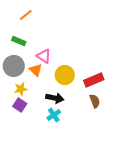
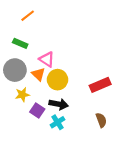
yellow circle: (65, 75) -> (58, 80), moved
brown semicircle: (95, 101) -> (101, 120), moved
purple square: (20, 105) -> (37, 111), moved

